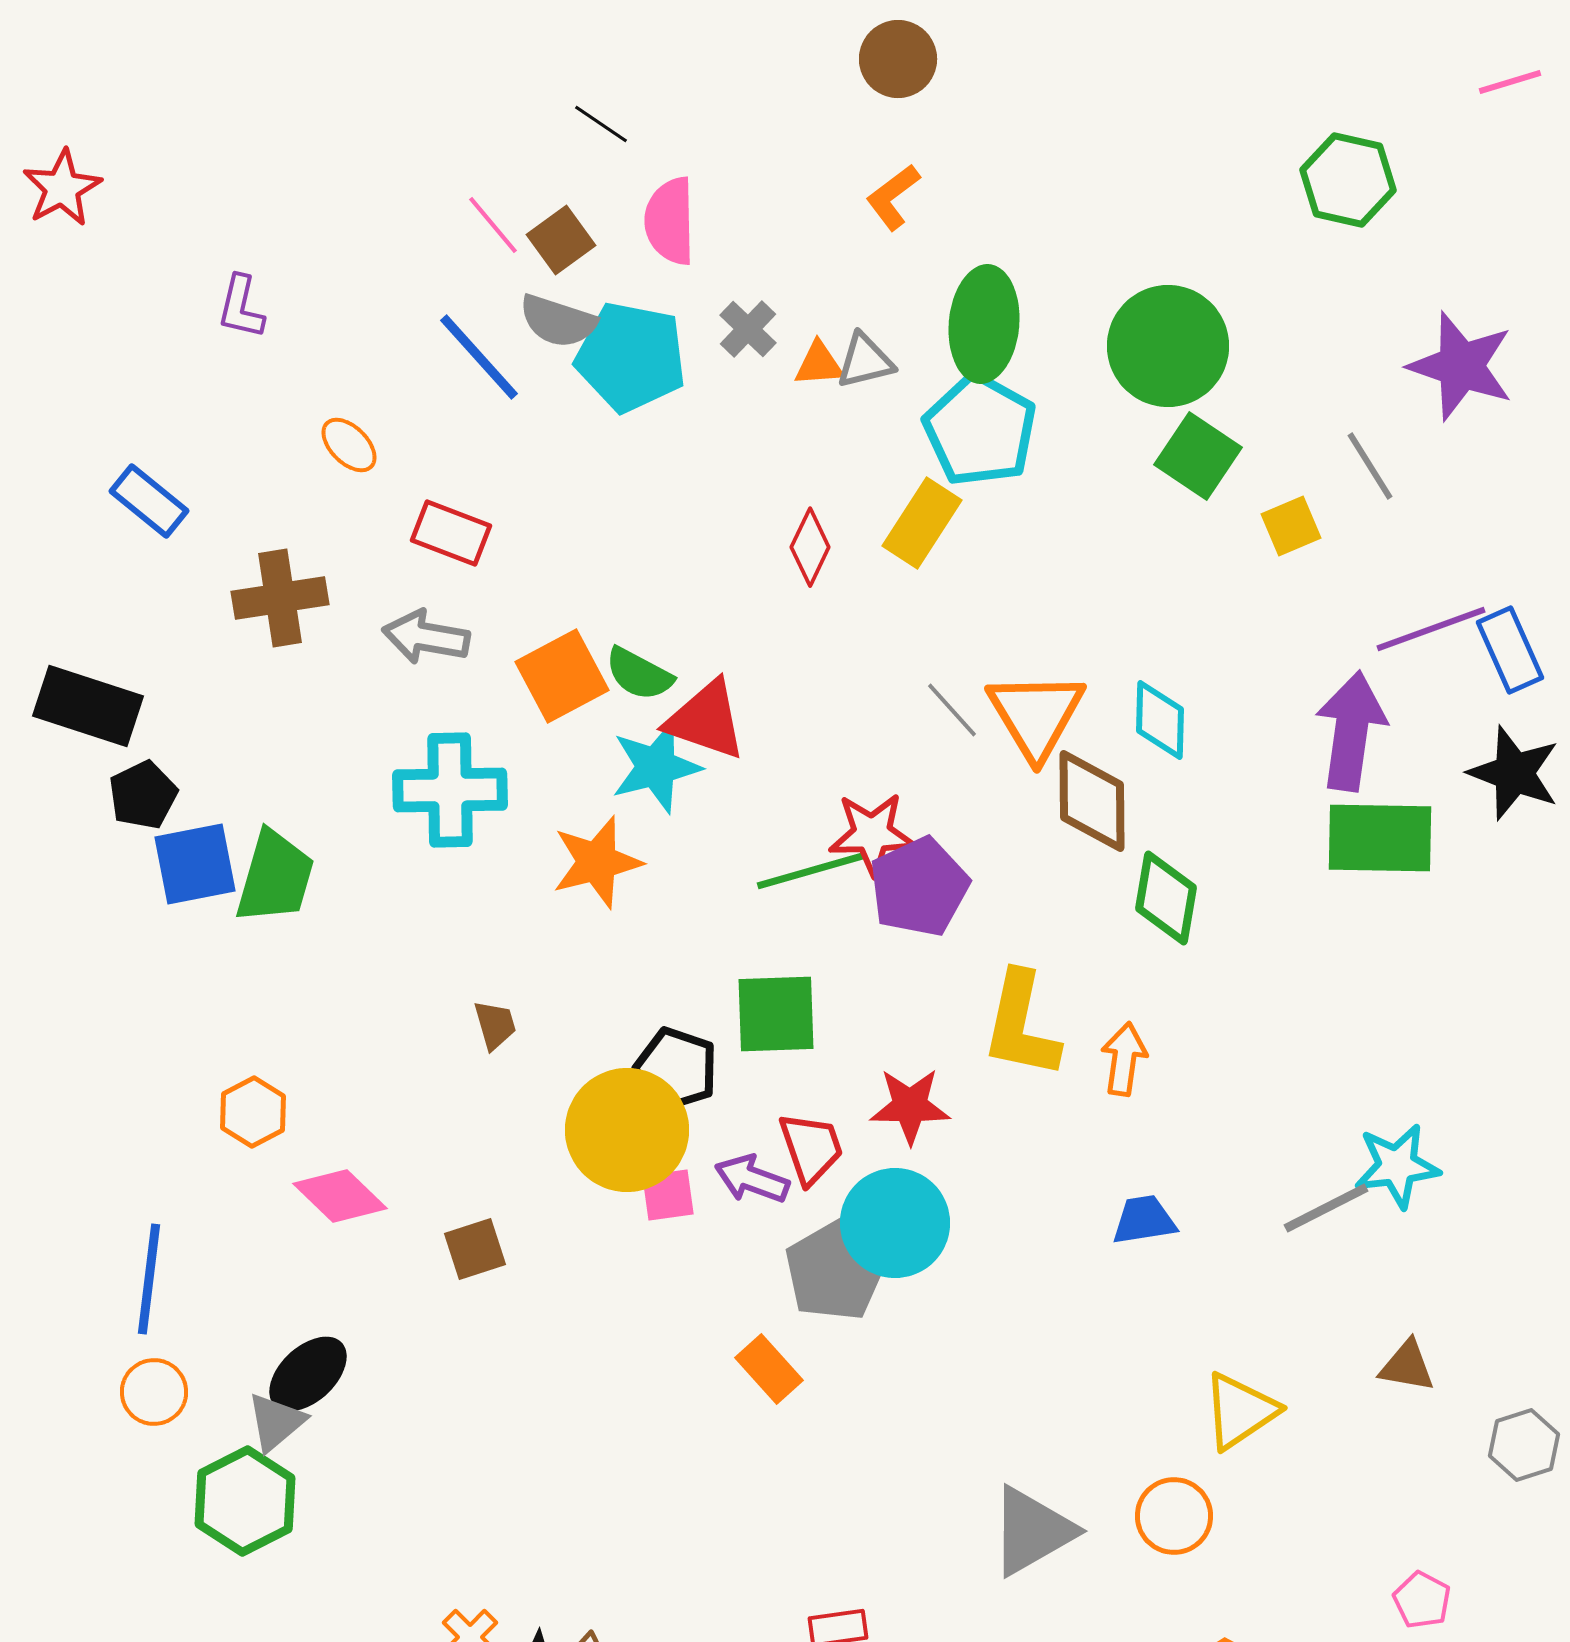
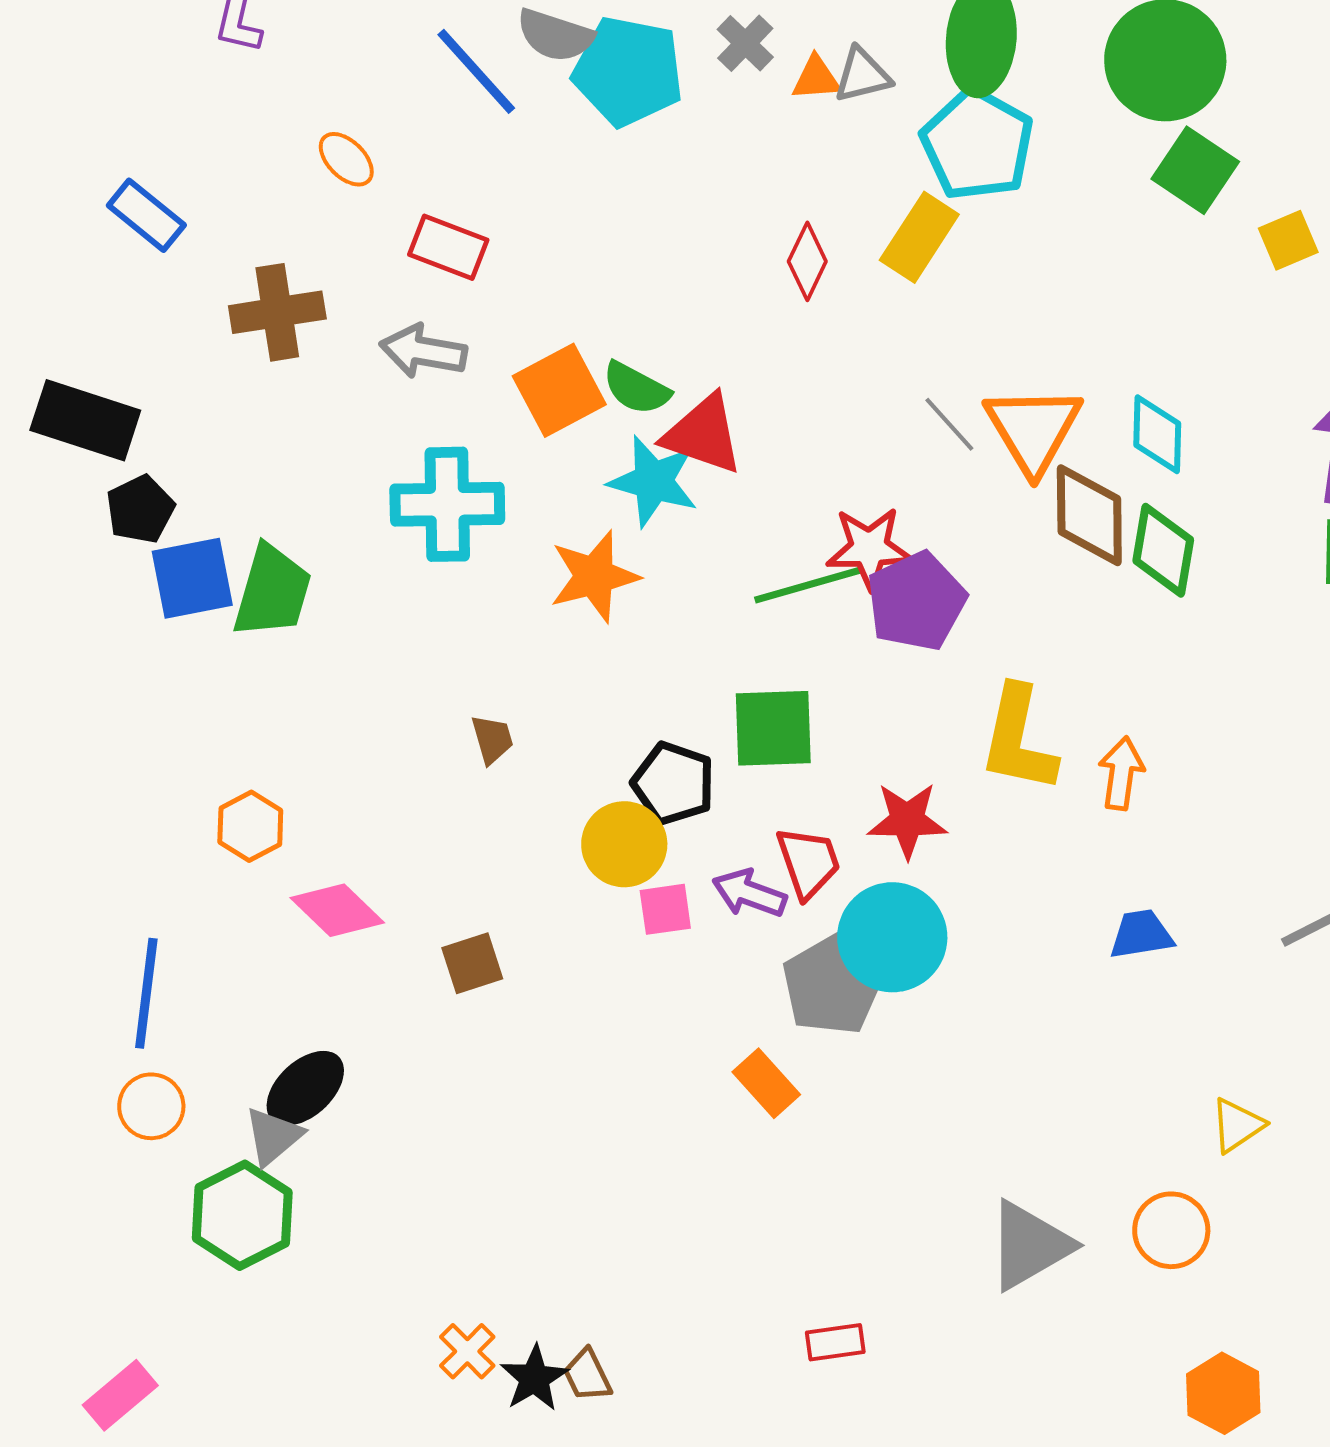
cyan star: (656, 767) -> (653, 481), turned 30
green diamond: (1166, 898) -> (1163, 550), moved
yellow circle: (627, 1130) -> (624, 844), size x0.7
yellow triangle: (1240, 1411) -> (1237, 1125), size x0.7

